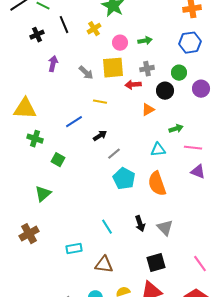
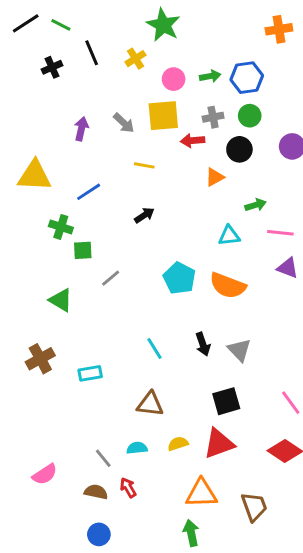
blue hexagon: (190, 43) -> (247, 78), moved
purple arrow: (53, 64) -> (81, 129), moved
green circle: (179, 73) -> (250, 116), moved
blue line: (74, 122) -> (89, 192), moved
green cross: (35, 139) -> (61, 227), moved
gray line: (114, 154) -> (111, 278), moved
green square: (58, 160) -> (83, 250), turned -32
orange semicircle: (157, 184) -> (228, 286), turned -50
green triangle: (43, 194) -> (61, 300), turned -48
cyan rectangle: (74, 249) -> (90, 373), moved

